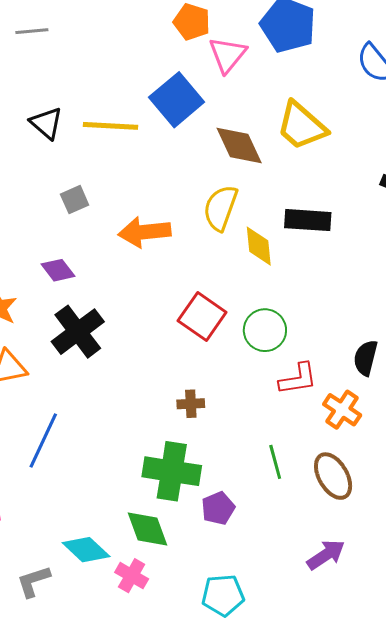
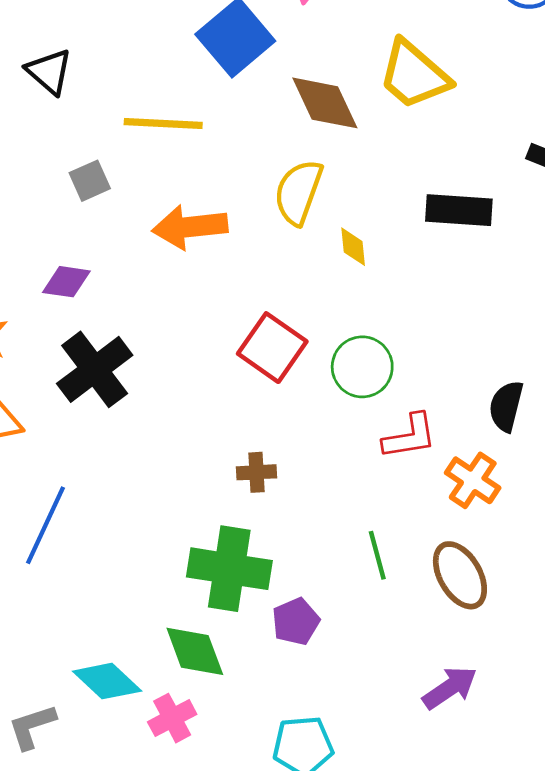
yellow line: (110, 126) -> (163, 124), moved
black rectangle: (308, 220) -> (459, 210), moved
yellow diamond: (259, 246) -> (353, 247), size x0.7
purple diamond: (58, 270) -> (66, 282), turned -44
pink cross: (132, 576) -> (172, 718), turned 32

